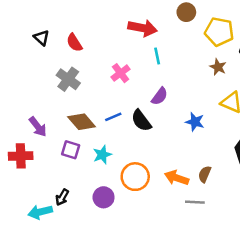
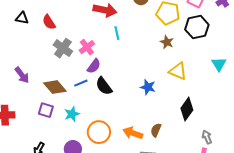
black triangle: (41, 38) -> (22, 18), turned -32
gray cross: (68, 79) -> (63, 48), moved
purple semicircle: (160, 96) -> (94, 66), moved
purple arrow: (38, 127) -> (22, 75), moved

